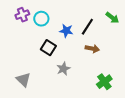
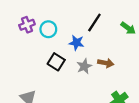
black line: (87, 27) -> (94, 22), moved
gray star: (63, 69) -> (84, 66), moved

